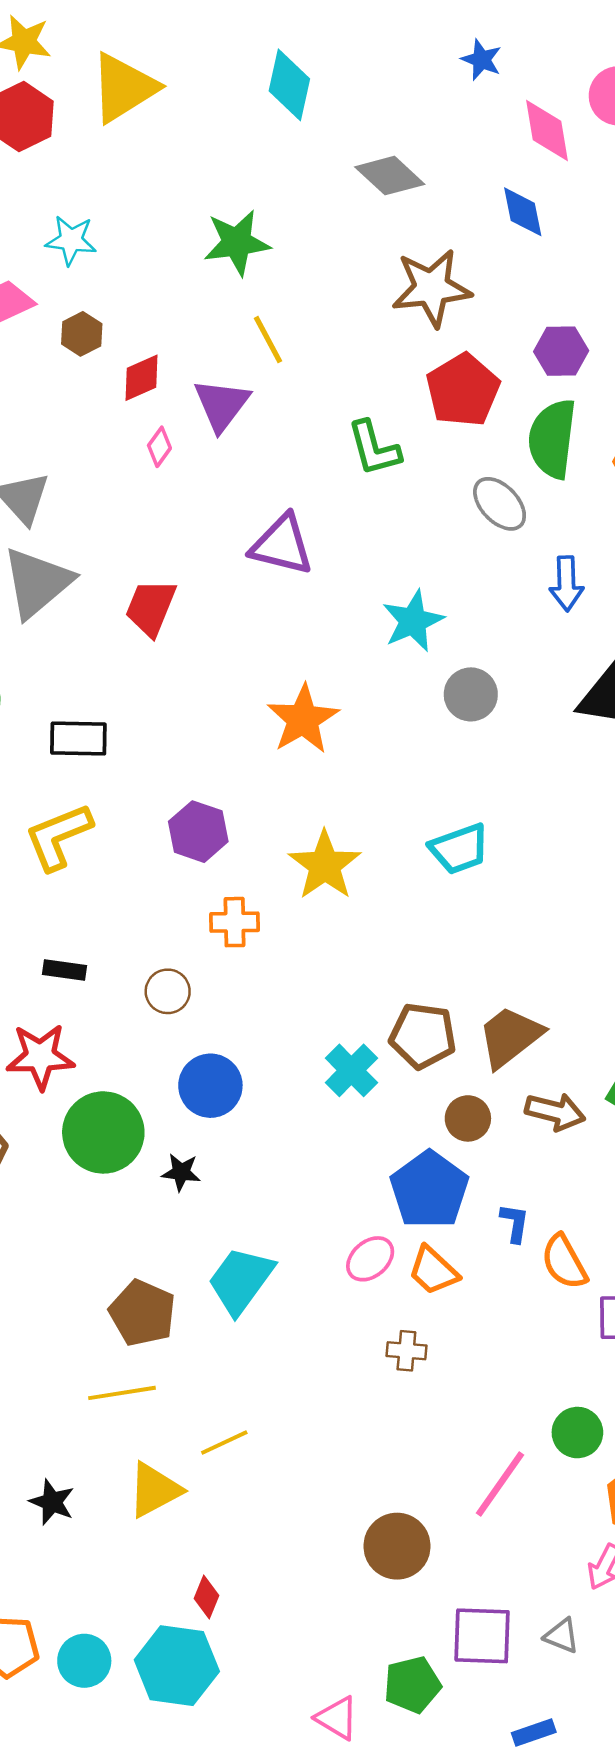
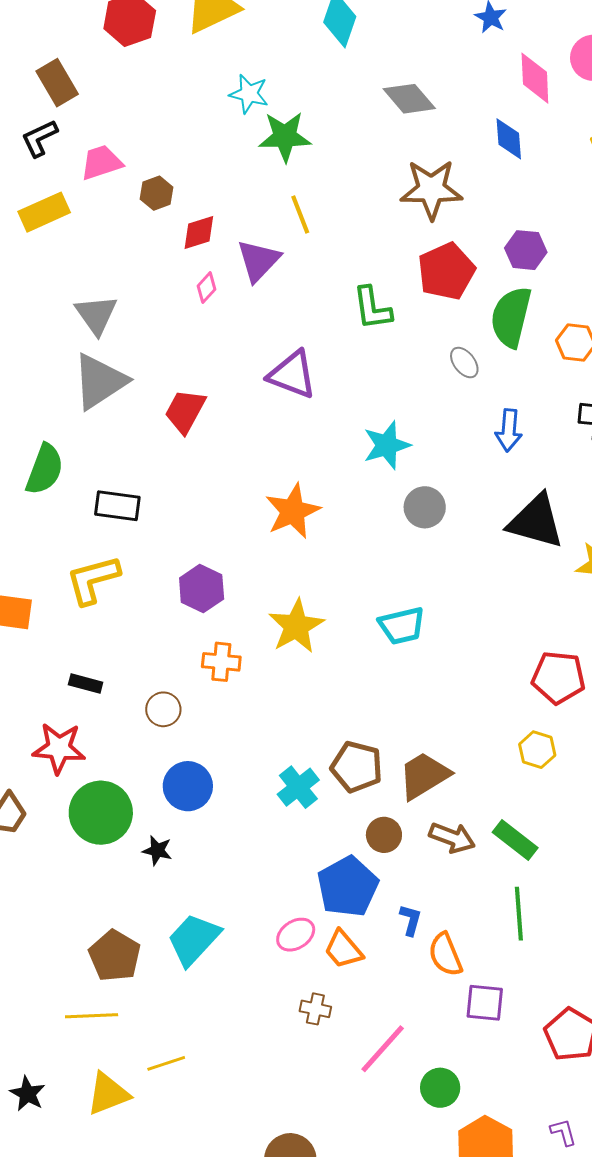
cyan star: (71, 240) -> (249, 94), moved
gray ellipse: (500, 504) -> (464, 363), size x0.7
pink line: (500, 1484) -> (383, 1049), moved

